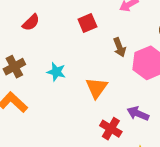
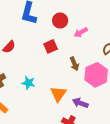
purple arrow: (138, 114) -> (80, 103), moved

